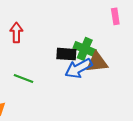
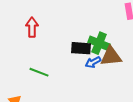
blue arrow: (79, 68) -> (93, 62), size x0.6

